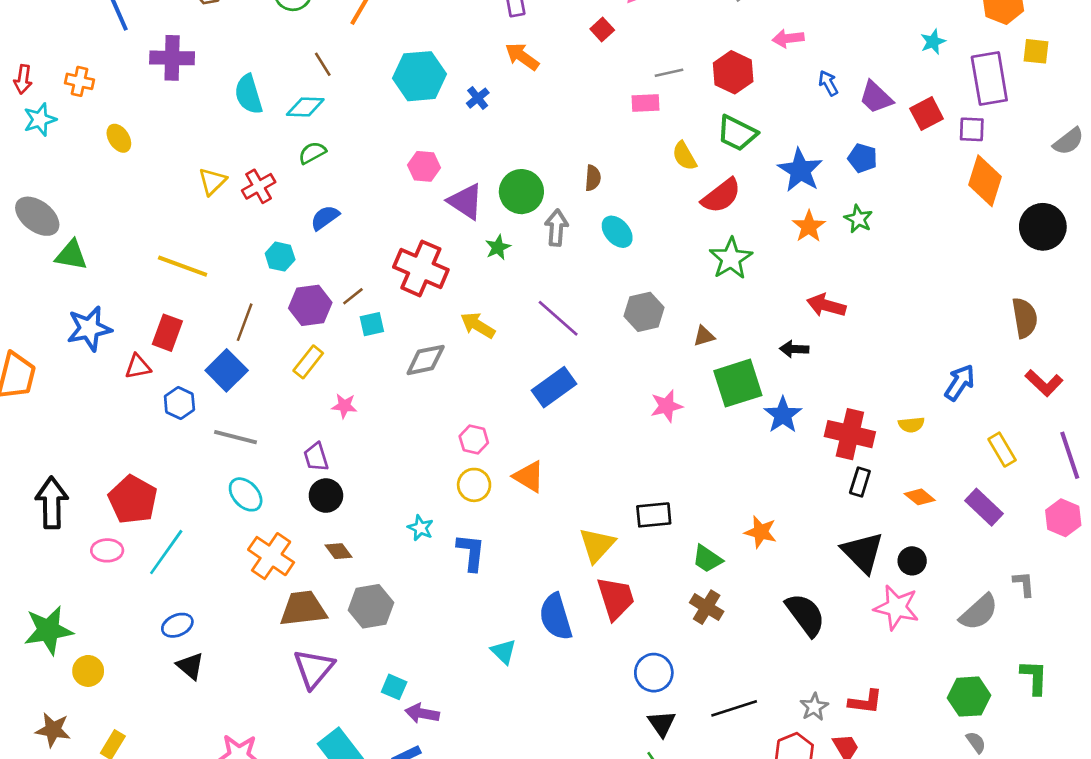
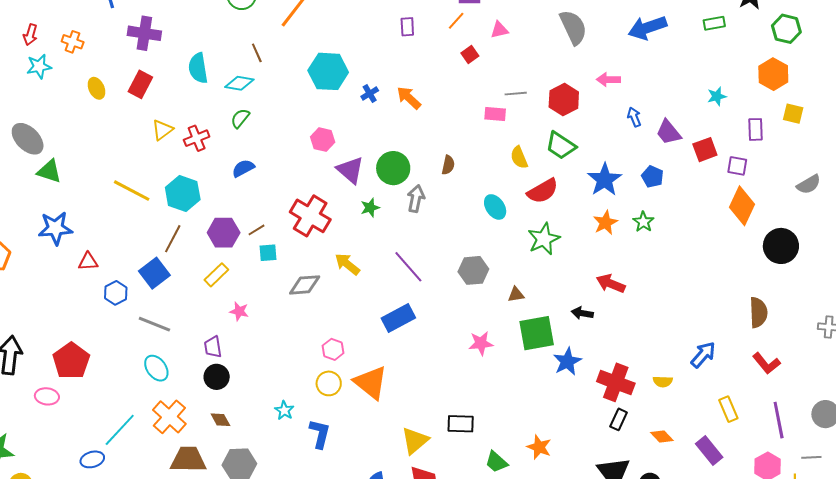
orange arrow: (522, 56) -> (409, 98), moved
purple rectangle: (989, 79) -> (756, 129), size x0.6
green semicircle: (312, 153) -> (240, 118), turned -30
cyan ellipse: (617, 232) -> (495, 207), moved
cyan hexagon: (280, 257) -> (183, 193), moved, size x1.6
red rectangle: (167, 333) -> (140, 84), moved
orange triangle: (529, 477) -> (371, 383), size x1.4
cyan line: (166, 552) -> (120, 430), moved

